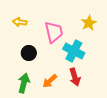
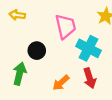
yellow arrow: (20, 22) -> (17, 15), moved
green arrow: (24, 83) -> (20, 74), moved

